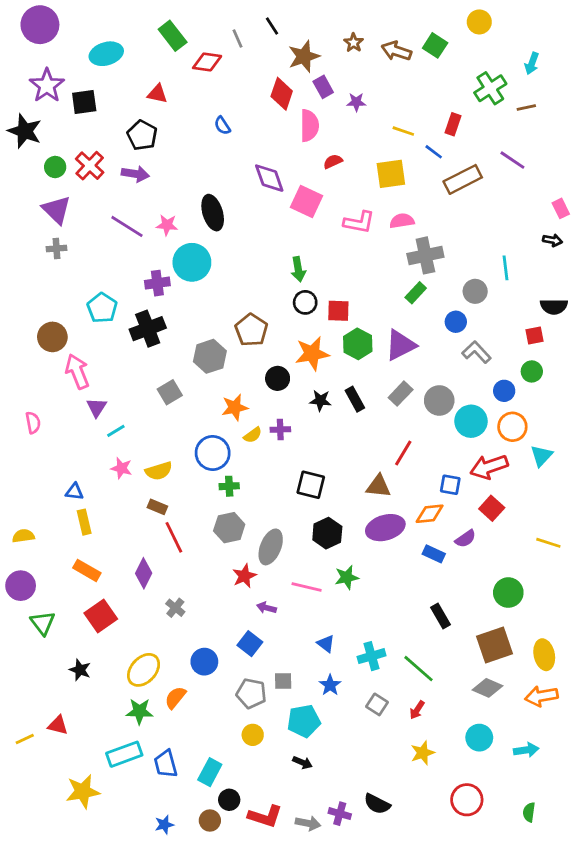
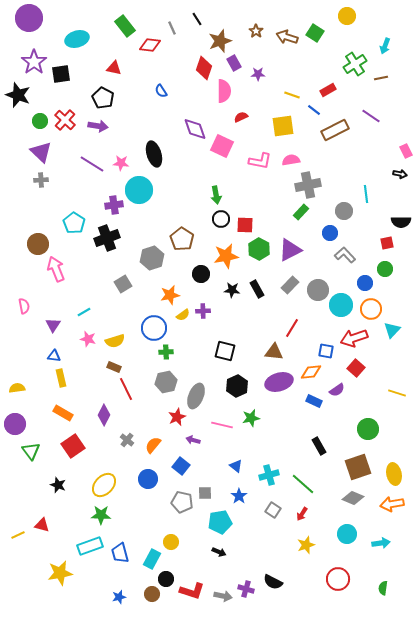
red rectangle: (453, 124) -> (328, 90), turned 42
purple triangle: (97, 407) -> (53, 325), moved
orange semicircle: (175, 698) -> (153, 445), moved
yellow circle: (253, 735) -> (171, 542), moved

